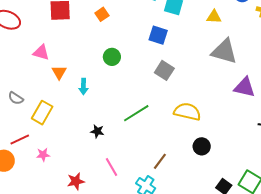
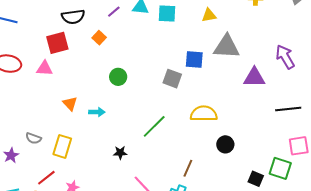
blue square: (158, 35) -> (194, 59), moved
pink triangle: (41, 52) -> (45, 68), moved
cyan arrow: (83, 87) -> (97, 112), turned -77

